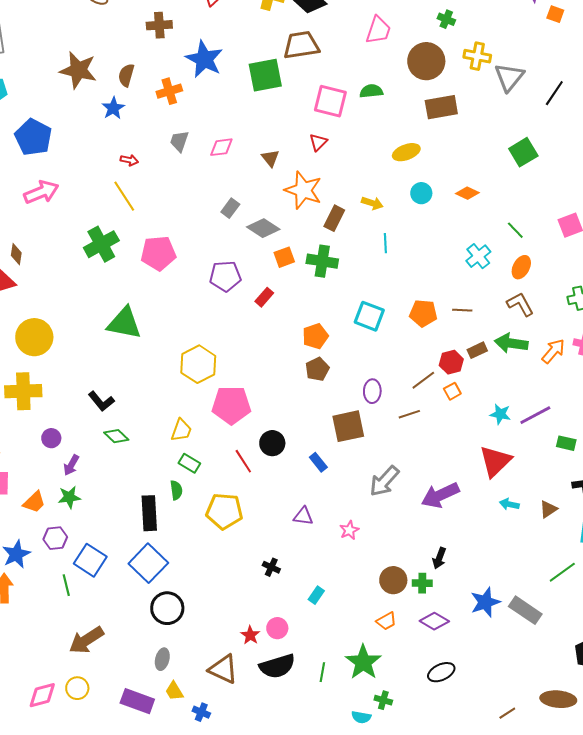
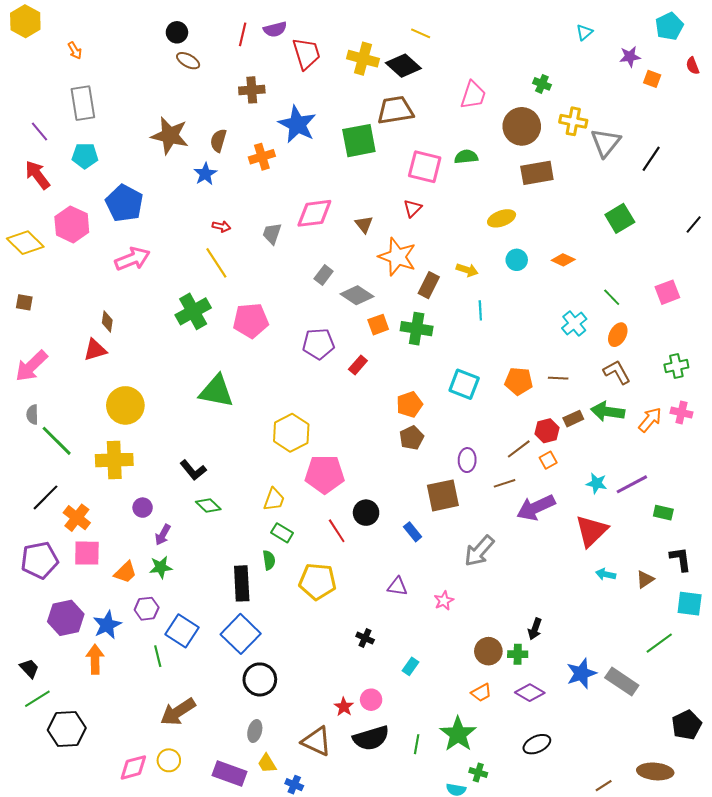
gray trapezoid: (179, 141) -> (272, 234), moved
pink diamond: (221, 147) -> (314, 213), size x1.5
purple arrow: (440, 495) -> (536, 508), moved

